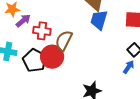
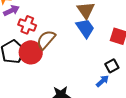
blue trapezoid: (99, 20) -> (85, 28), turned 115

